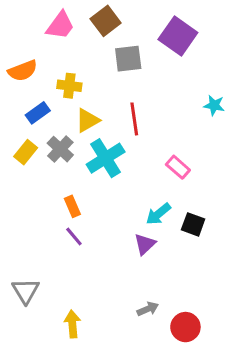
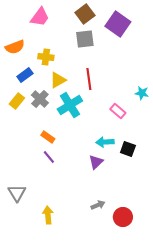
brown square: (106, 21) -> (85, 14), moved
cyan star: (214, 105) -> (142, 93), moved
orange rectangle: (72, 206) -> (48, 137), turned -32
cyan arrow: (158, 214) -> (105, 142), turned 36

